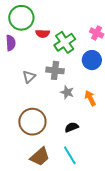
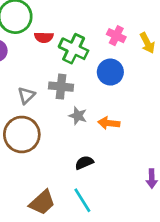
green cross: (65, 42) -> (74, 49), turned -30
orange arrow: (90, 98) -> (109, 123), turned -56
brown circle: (32, 122) -> (22, 134), moved

